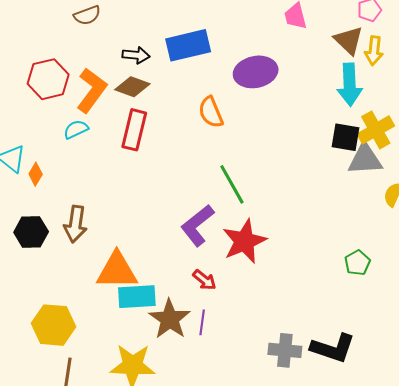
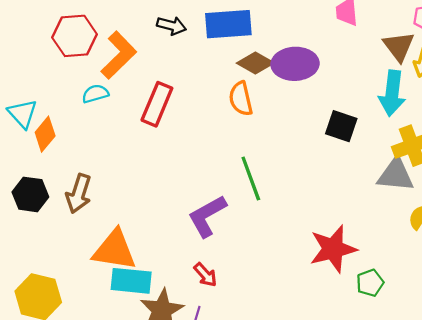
brown diamond: (132, 87) -> (255, 63), moved
black square: (345, 137) -> (341, 126), moved
orange diamond: (36, 174) -> (45, 134), size x1.4
red star: (244, 241) -> (333, 249), moved

